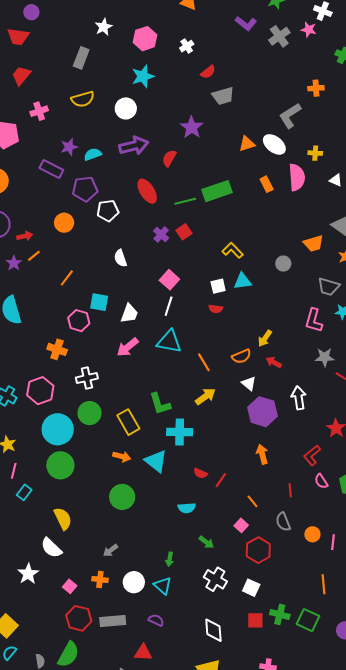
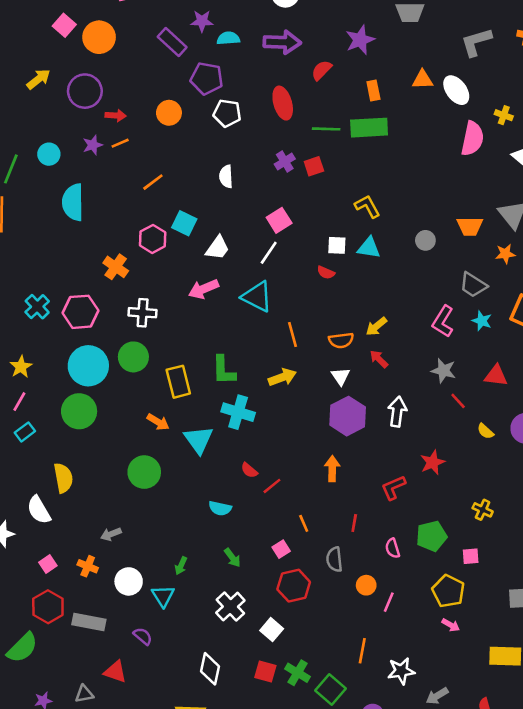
gray L-shape: (290, 116) -> (476, 42), moved
orange rectangle: (267, 184) -> (373, 91), moved
pink semicircle: (321, 481) -> (393, 548), moved

